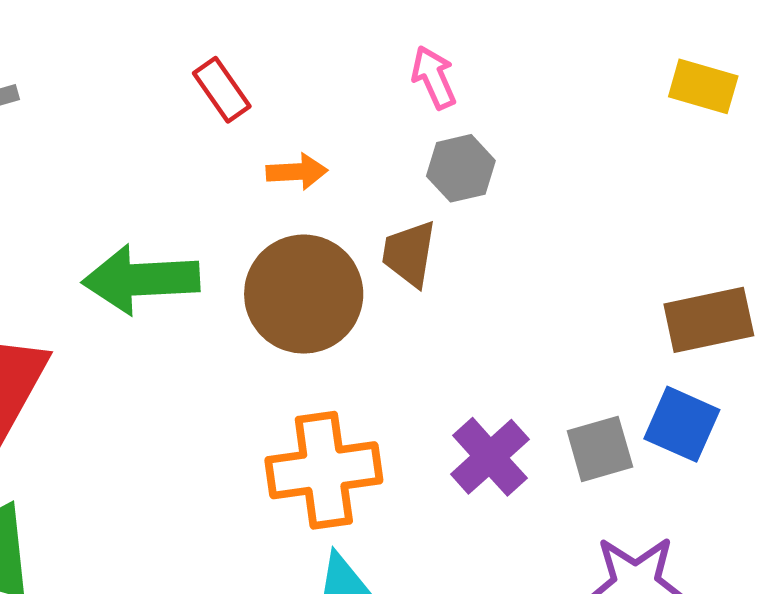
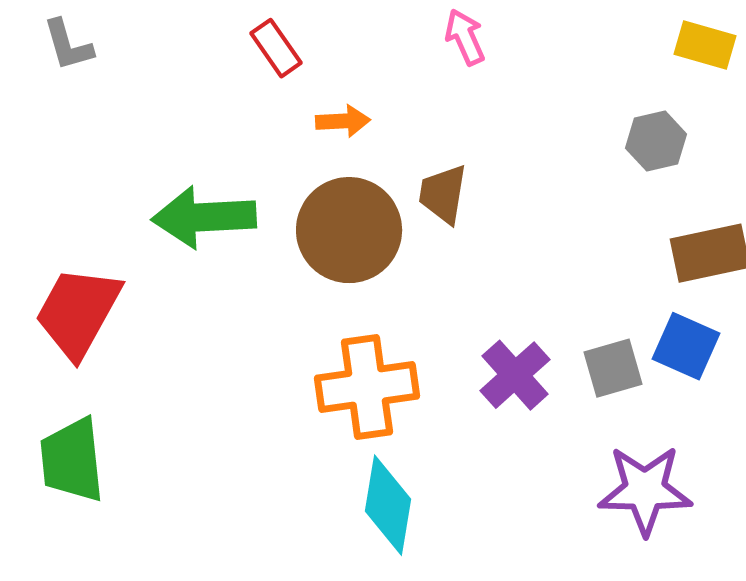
gray hexagon: (461, 168) -> (656, 141), moved

